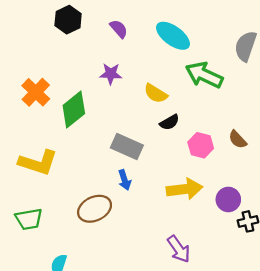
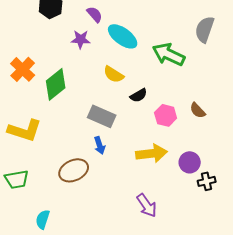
cyan ellipse: (173, 36) -> (123, 36), moved
purple star: (111, 74) -> (81, 39), moved
yellow semicircle: (156, 93) -> (114, 74), moved

